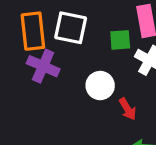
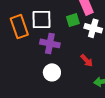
purple cross: (43, 66) -> (50, 43), moved
white circle: (100, 86) -> (52, 72), moved

